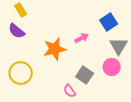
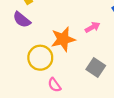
yellow circle: (21, 73) -> (40, 58), moved
pink semicircle: (70, 91) -> (54, 85), moved

